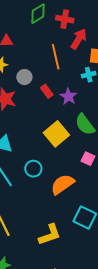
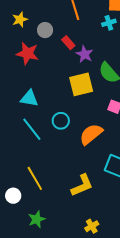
purple star: (68, 96) -> (84, 54), moved
yellow square: (56, 134) -> (81, 84), turned 30

